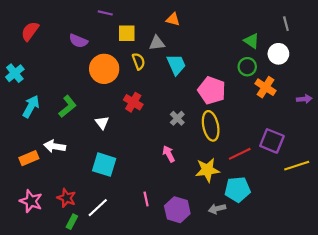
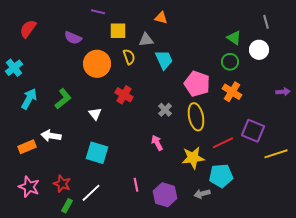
orange cross: (265, 87) -> (232, 92), moved

